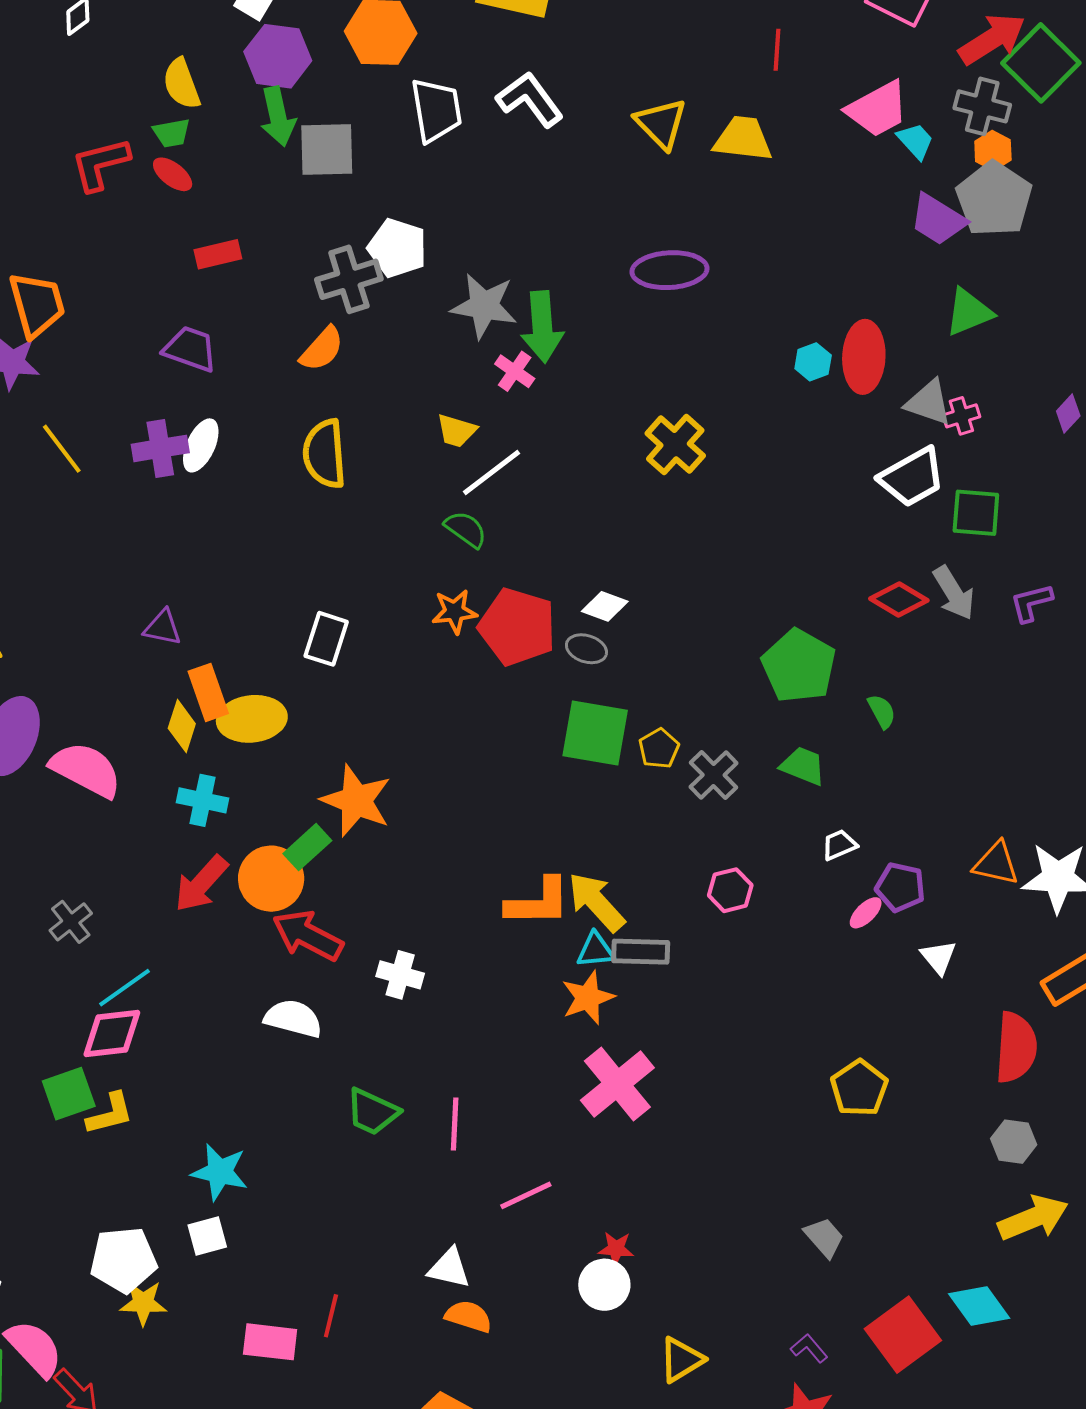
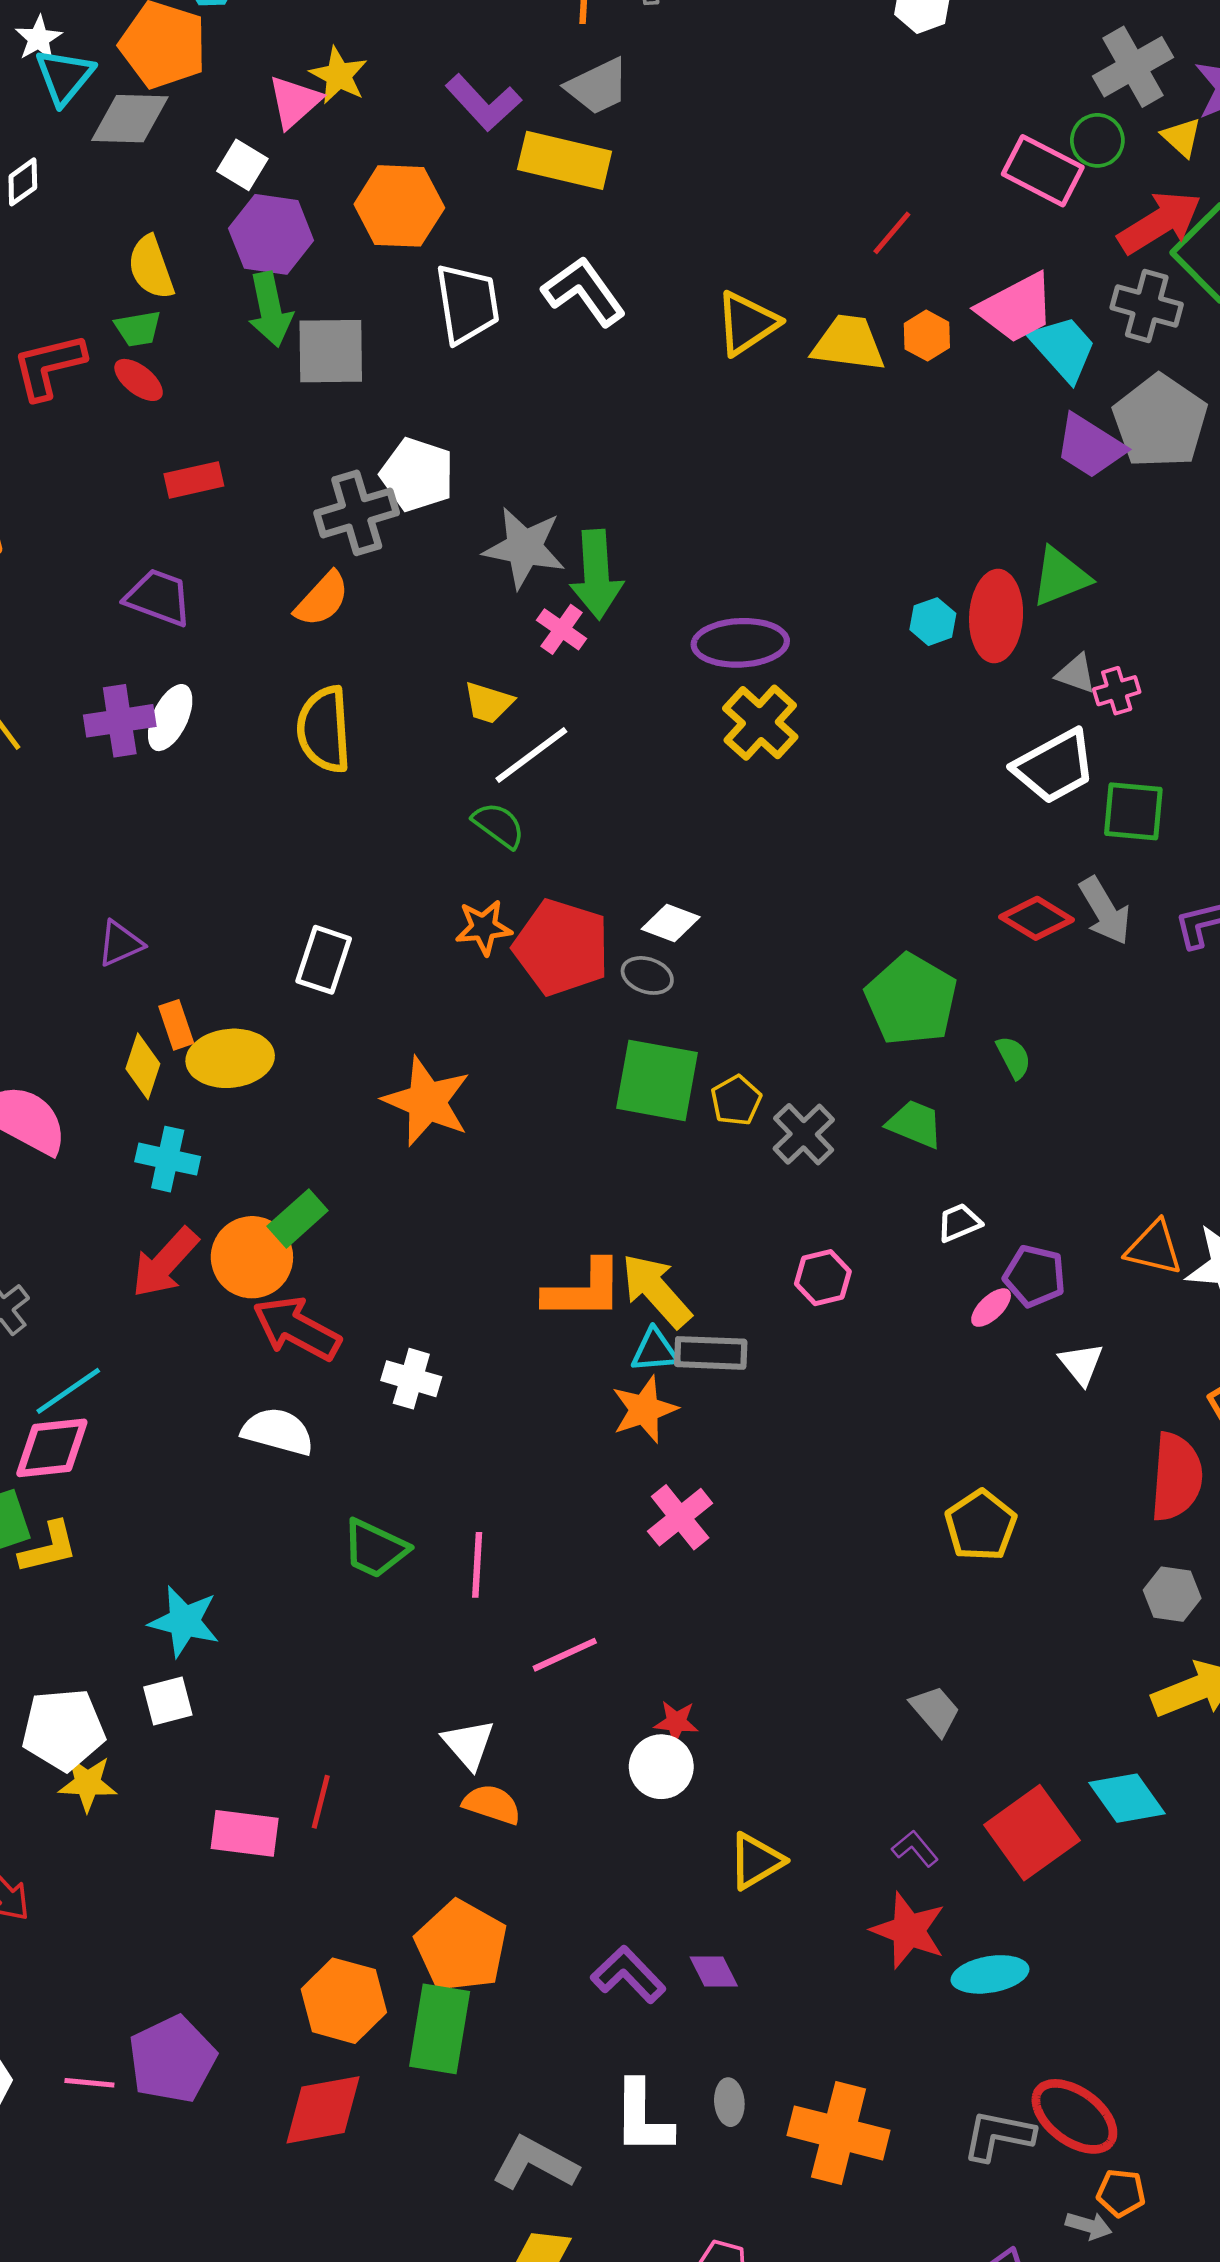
red line: (777, 50) -> (892, 233), turned 36
yellow triangle: (661, 124) -> (747, 323), turned 40
cyan trapezoid: (916, 141) -> (1063, 348), size x1.5
orange hexagon: (993, 151) -> (927, 336), moved
purple ellipse: (669, 270) -> (740, 643), moved
green triangle: (969, 312) -> (1060, 577), moved
gray triangle: (929, 403) -> (1076, 674), size x0.7
purple triangle: (162, 628) -> (120, 944), turned -36
orange rectangle: (208, 692) -> (176, 1025), size x0.7
orange star: (356, 801) -> (427, 1101), moved
pink cross: (617, 1084) -> (680, 1517), size x0.7
white triangle: (449, 1268) -> (469, 1744), turned 36

